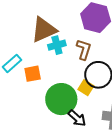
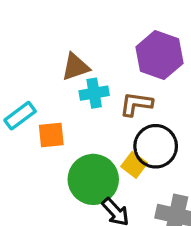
brown triangle: (44, 30) -> (75, 67), size x0.7
brown L-shape: (84, 50) -> (136, 104), turned -105

